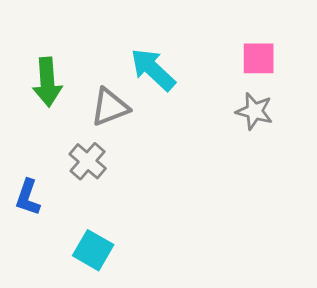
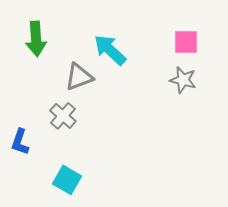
green arrow: (47, 82) -> (36, 39), moved

